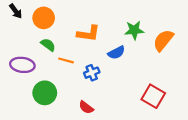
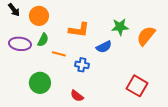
green semicircle: (48, 45) -> (43, 40), turned 80
purple ellipse: (22, 65) -> (20, 44), moved
blue cross: (92, 73) -> (82, 65), turned 32

